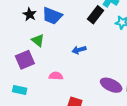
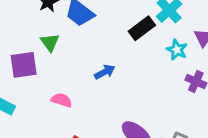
blue arrow: (79, 50) -> (105, 72), turned 152

